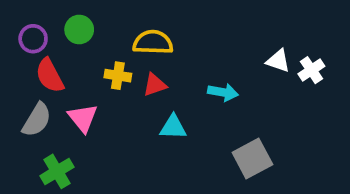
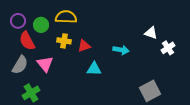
green circle: (79, 29) -> (41, 25), moved
yellow semicircle: (153, 42) -> (66, 17), moved
white cross: (311, 70) -> (168, 48), moved
gray square: (252, 159) -> (150, 91), moved

